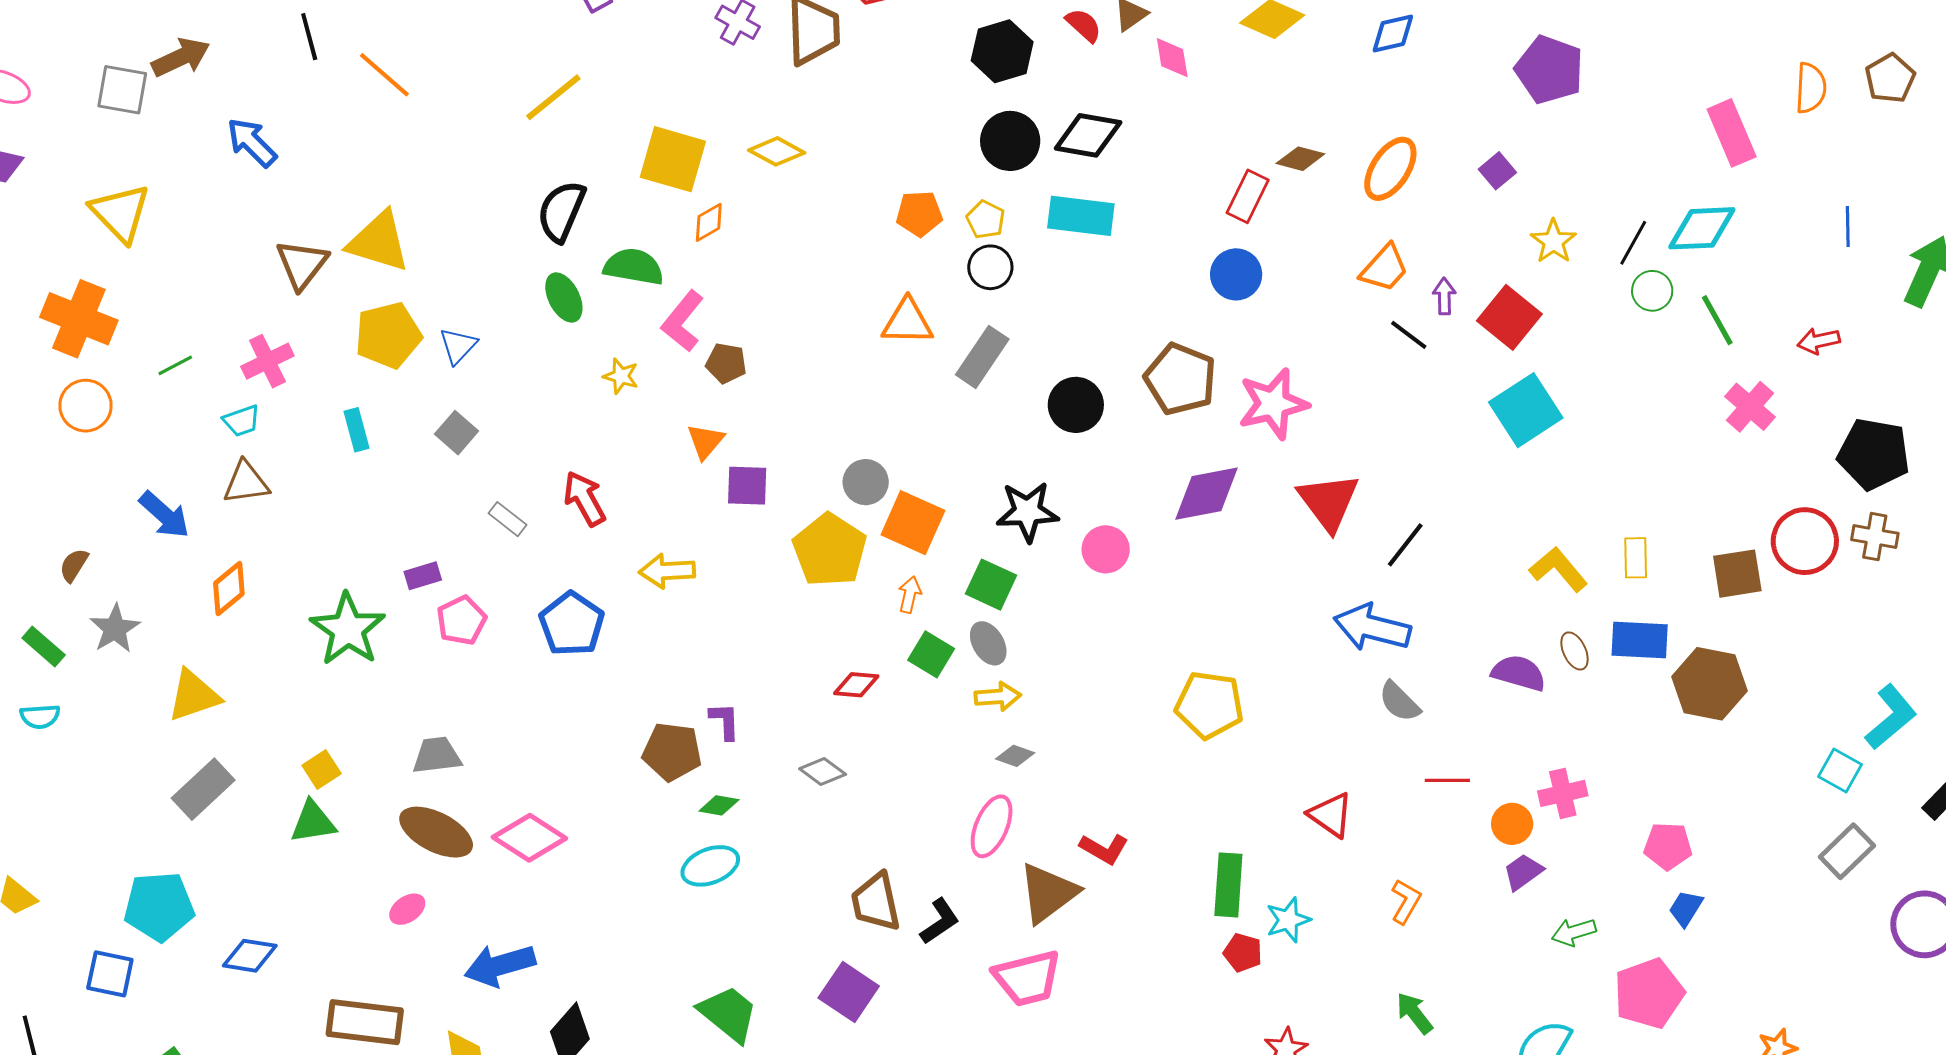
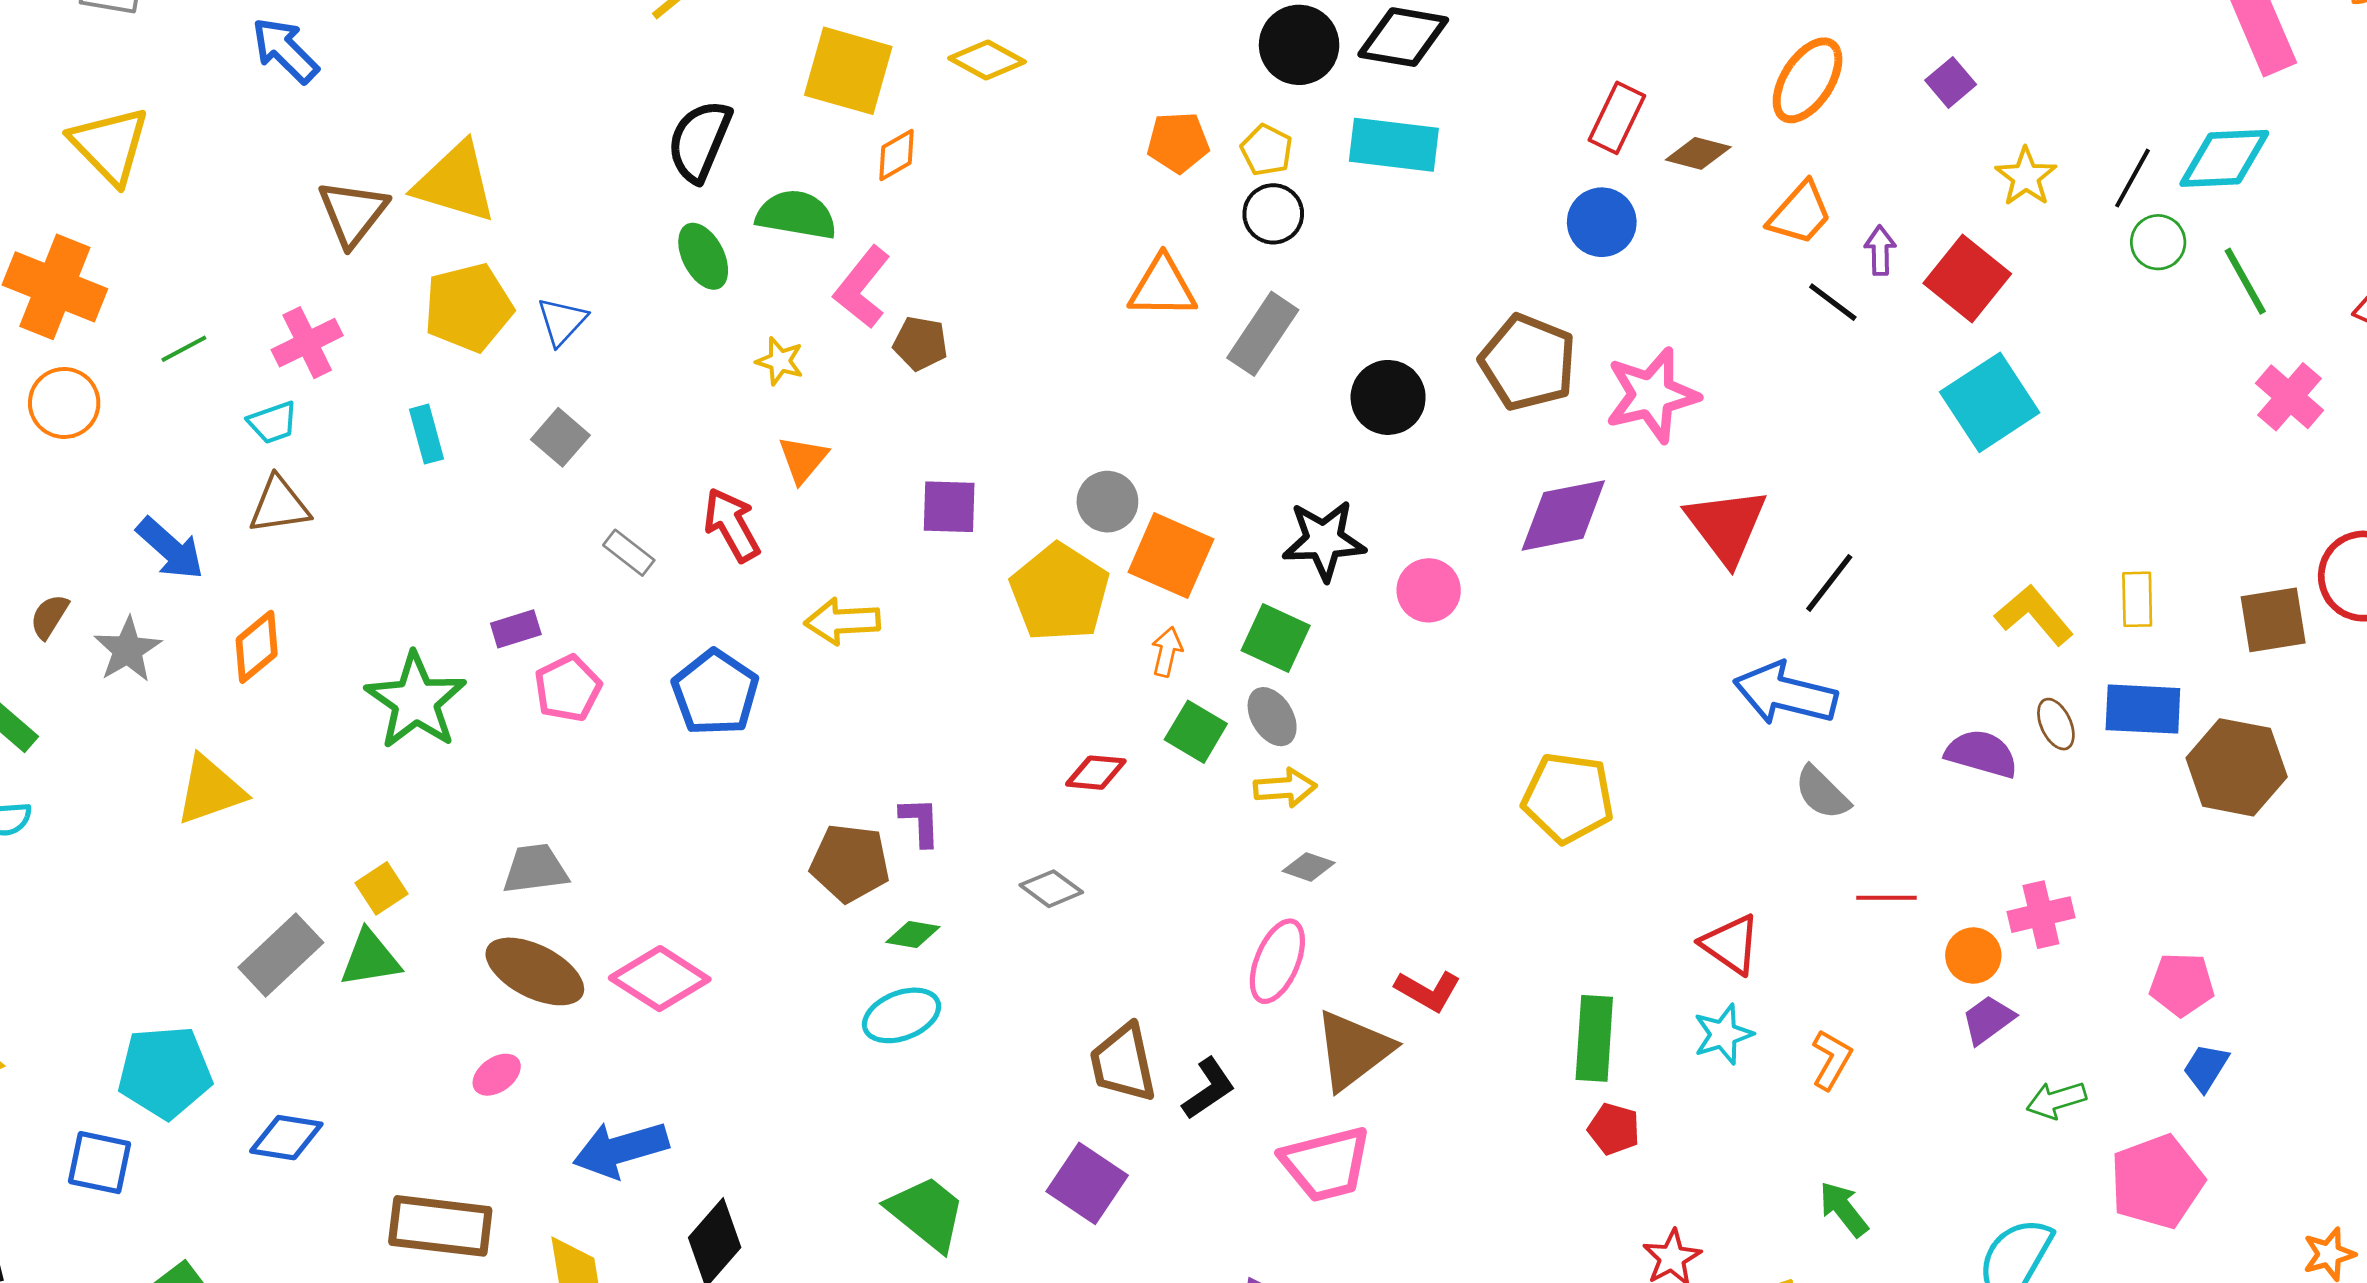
brown diamond: (1300, 159) -> (1698, 153), moved
orange triangle: (705, 441) -> (803, 459), moved
gray star: (115, 629) -> (128, 650), moved
gray rectangle: (203, 789) -> (281, 955), moved
cyan star: (1288, 920) -> (1723, 1034), moved

